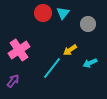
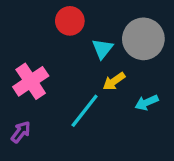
cyan triangle: (63, 13) -> (103, 49), moved
gray circle: (88, 24) -> (143, 39), size x1.6

